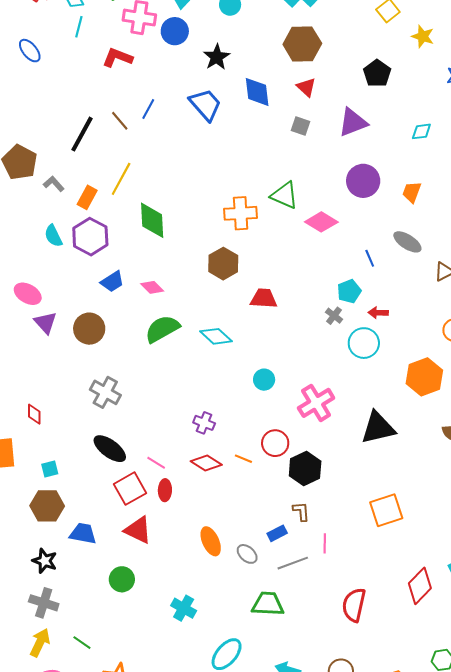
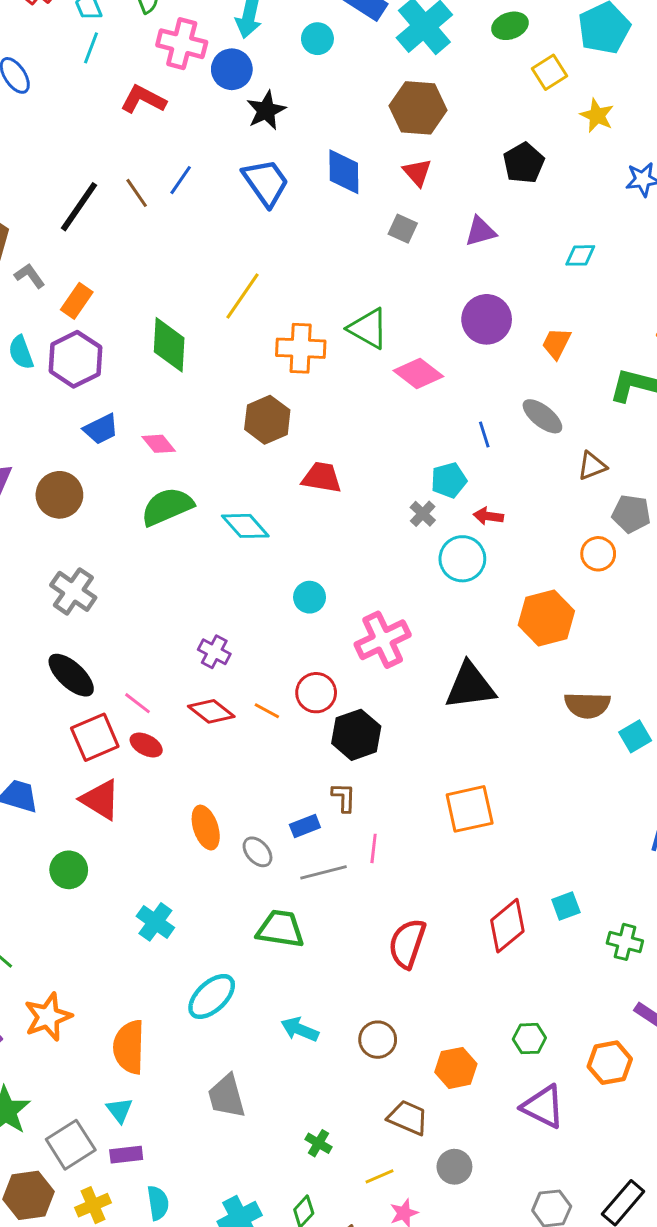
black star: (217, 57) -> (266, 110), moved
purple triangle: (353, 122) -> (480, 231), size x0.7
yellow line: (121, 179) -> (243, 296), moved
red ellipse: (165, 490) -> (146, 745), turned -70

